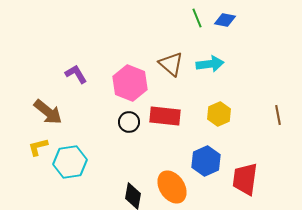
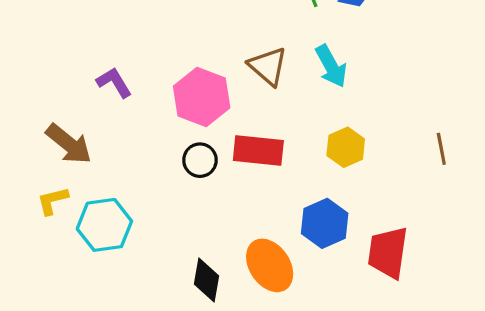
cyan arrow: (210, 64) -> (331, 66), turned 68

